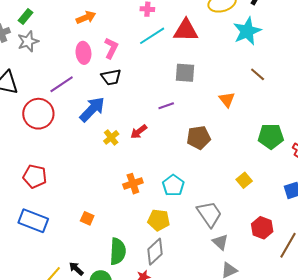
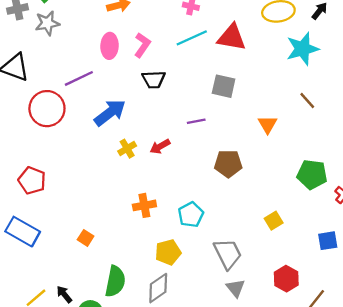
black trapezoid: (111, 77) -> (154, 79), moved
yellow pentagon: (159, 220) -> (168, 252), turned -30

